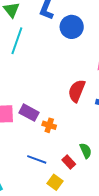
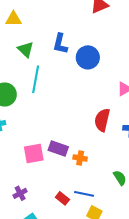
blue line: (37, 159) -> (84, 194), moved
red rectangle: (69, 162) -> (62, 198), moved

